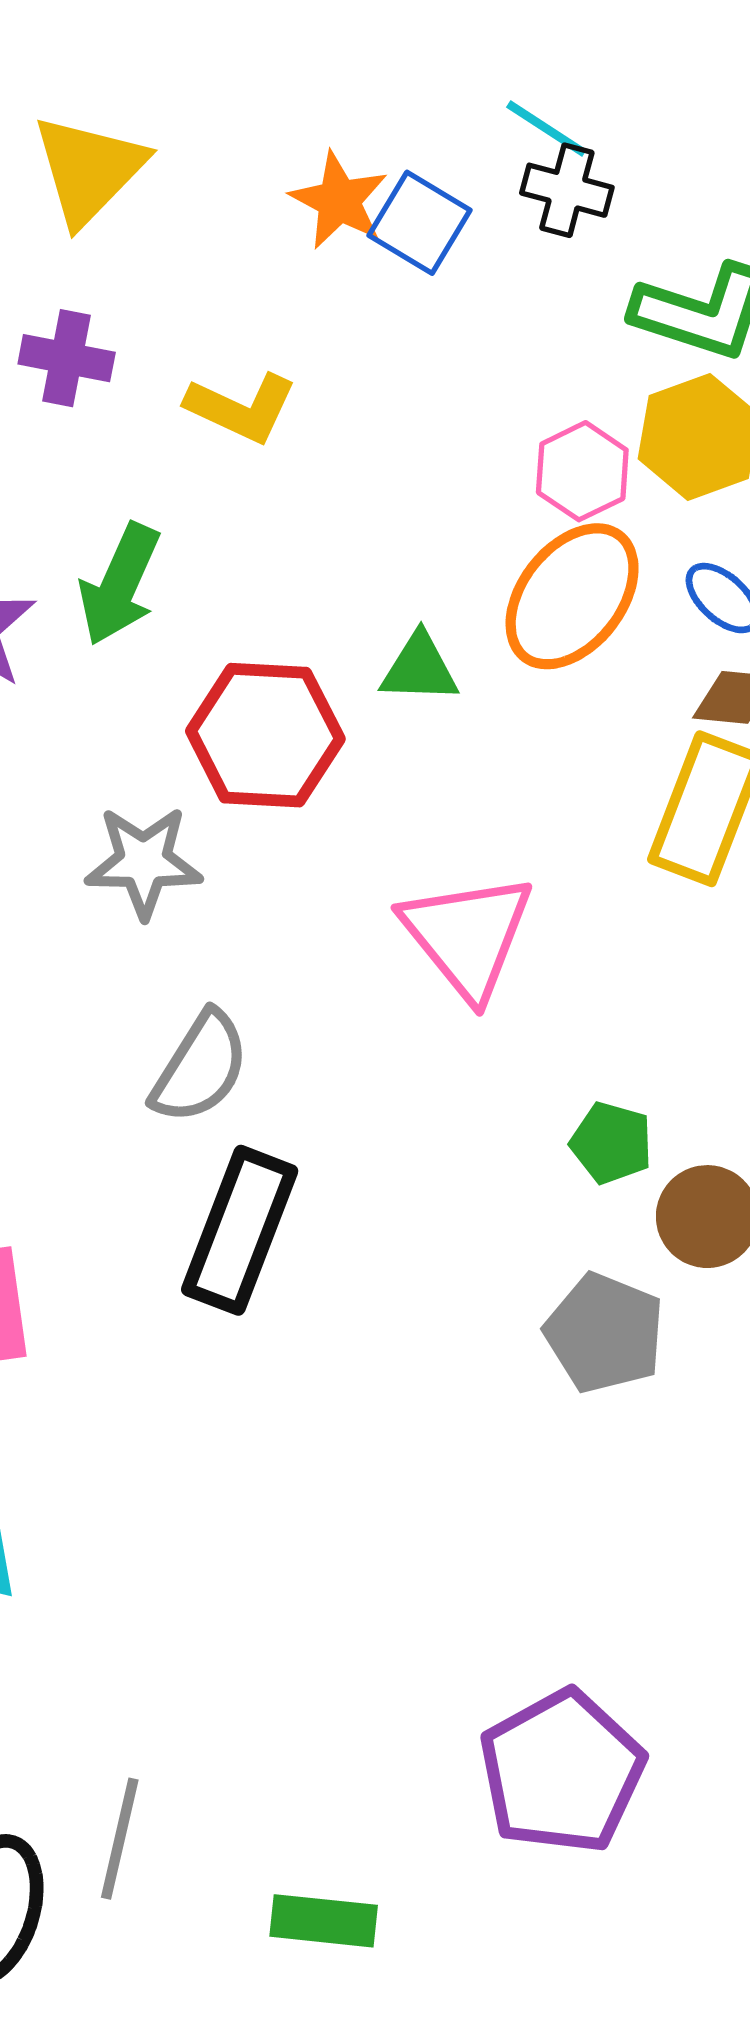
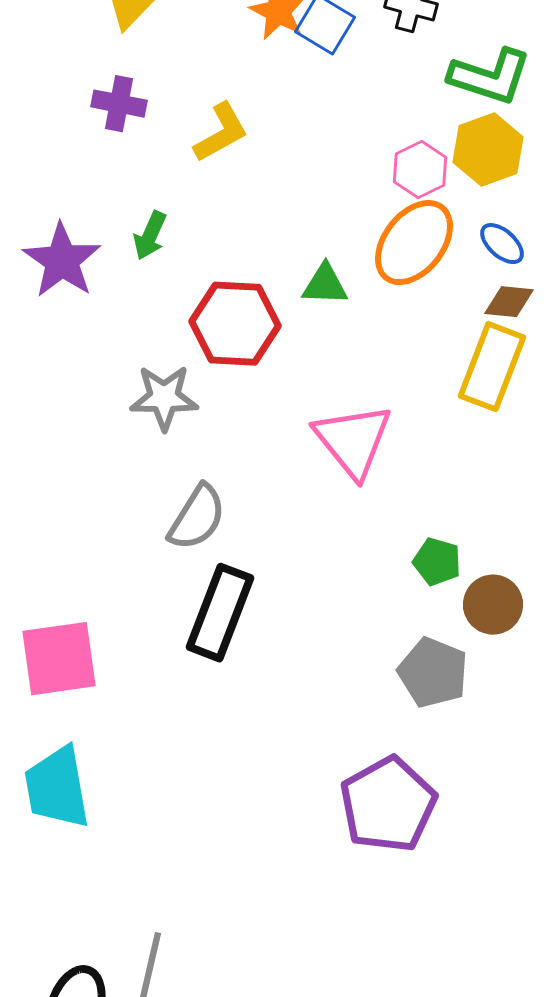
yellow L-shape: (241, 408) -> (221, 133), turned -54
green arrow: (120, 584) -> (150, 236), size x0.7
purple pentagon: (562, 1772) -> (388, 805), moved

